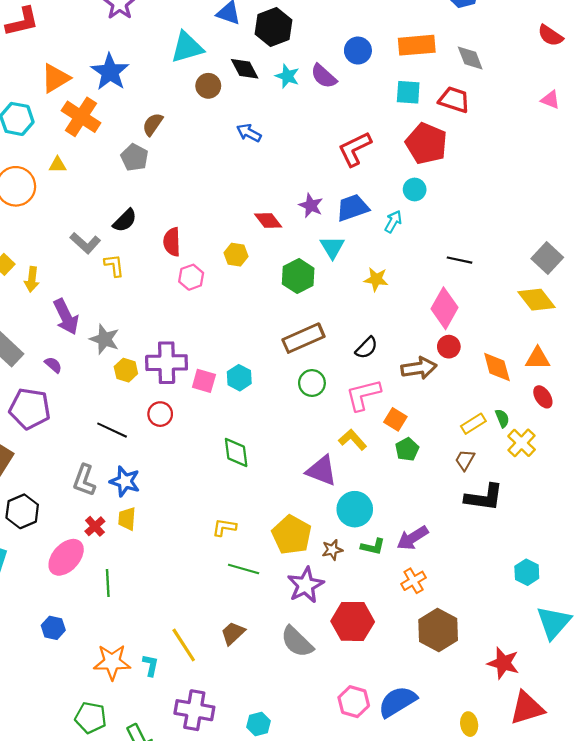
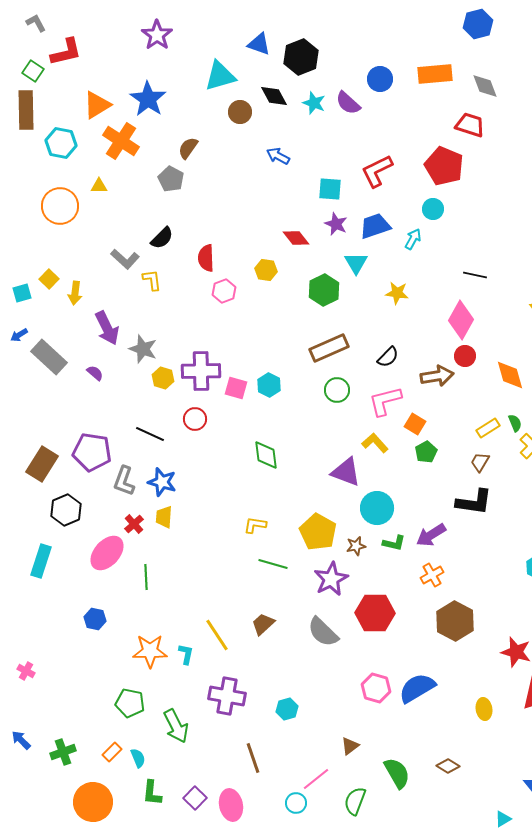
cyan square: (408, 92) -> (330, 189), moved
purple pentagon: (30, 409) -> (92, 452), moved
black L-shape: (484, 497) -> (474, 502), moved

